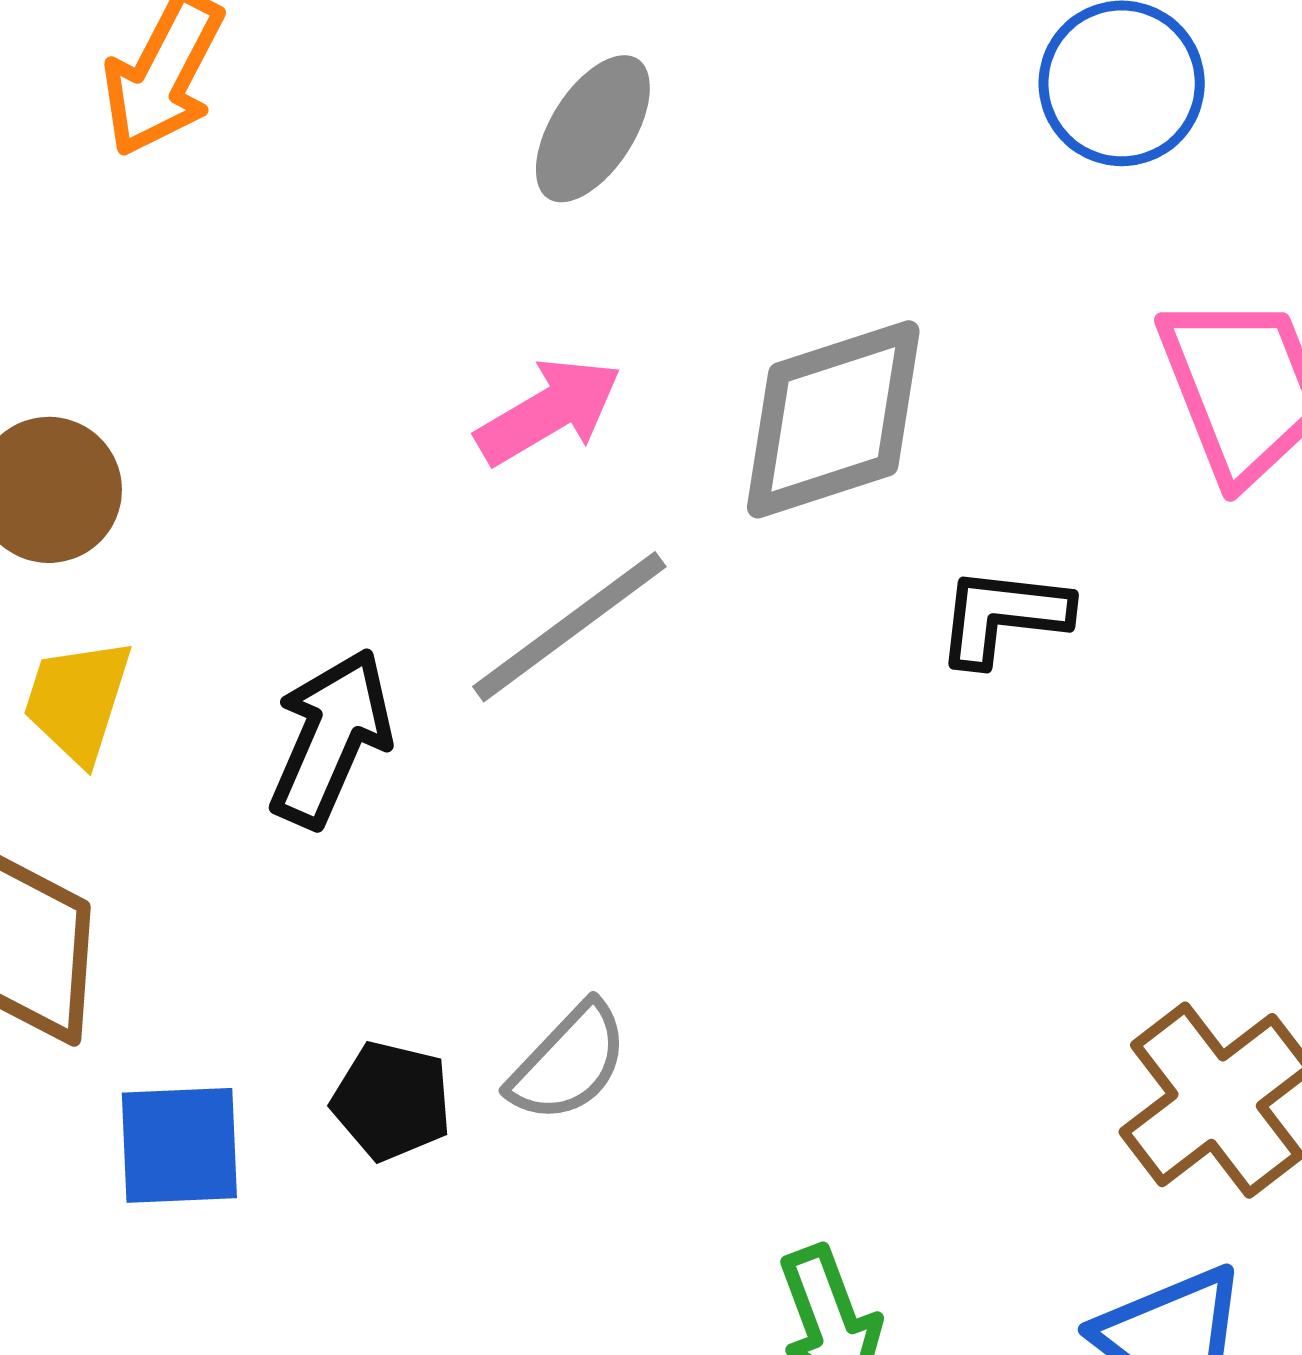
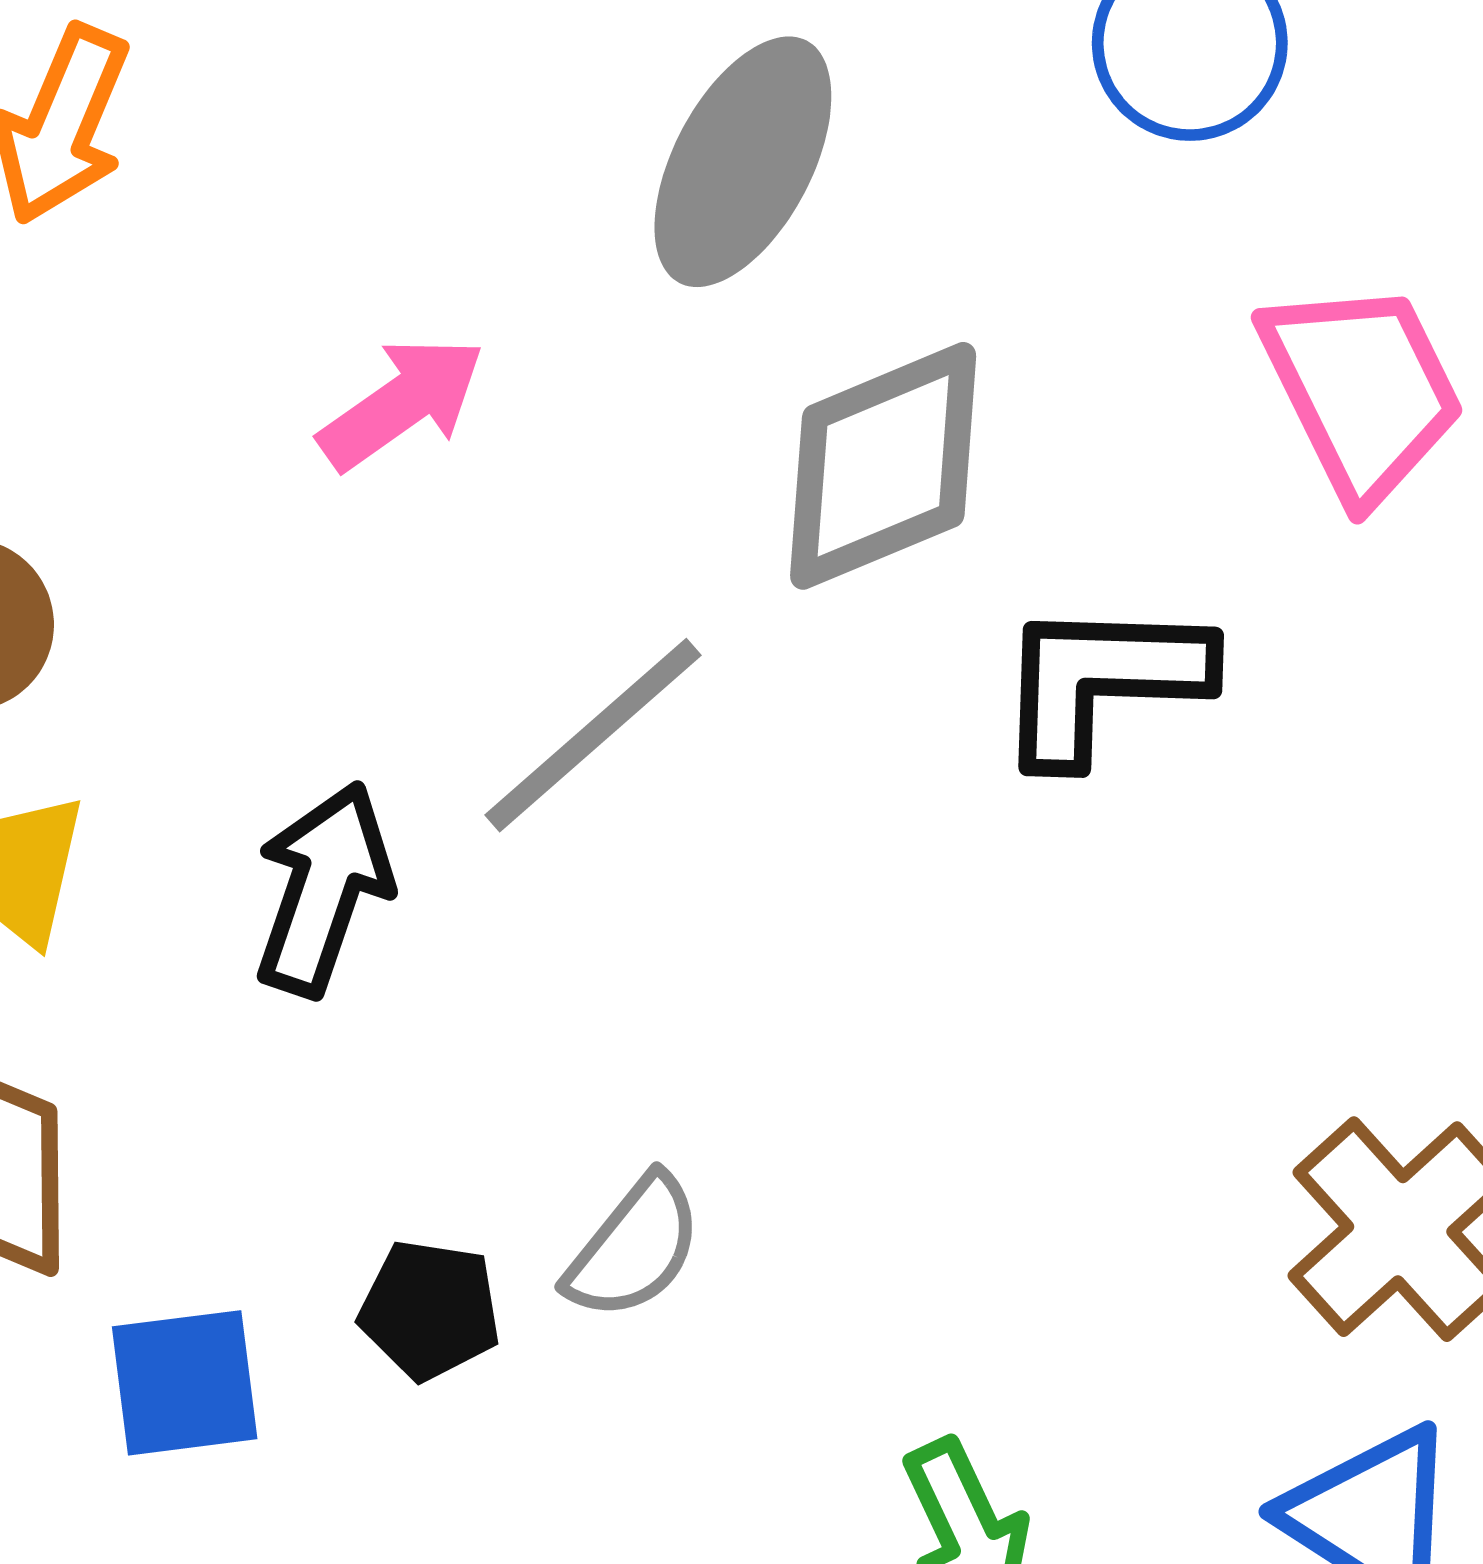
gray ellipse: (593, 129) -> (743, 162), moved, size x1.4
pink arrow: (549, 411) -> (402, 403), moved
black L-shape: (1003, 616) -> (1102, 681), size x1.4

